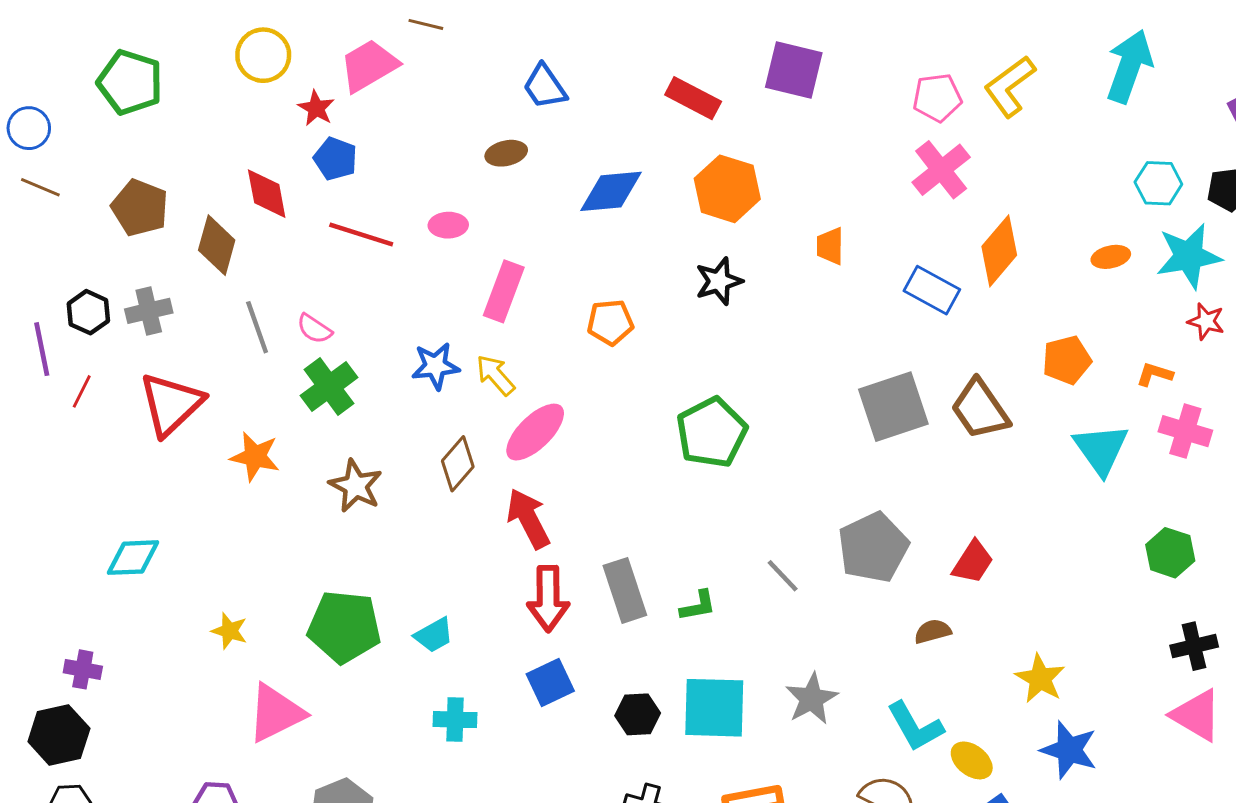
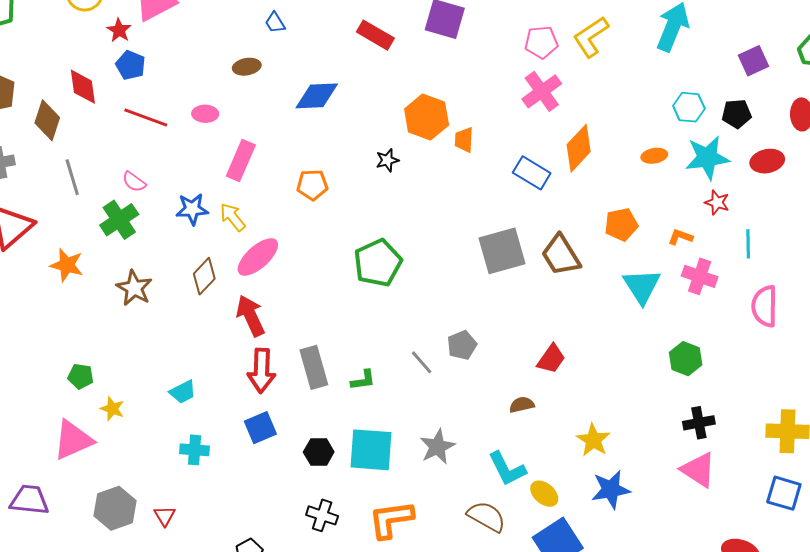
blue trapezoid: (545, 87) -> (275, 23), size x0.7
orange hexagon: (727, 189) -> (427, 117), moved
black star: (719, 281) -> (387, 160), size x0.7
pink semicircle: (314, 329) -> (134, 182), moved
gray pentagon: (873, 547) -> (462, 345), moved, size x0.6
green pentagon: (344, 627) -> (81, 376), moved, size x0.5
yellow star: (230, 631) -> (112, 409), moved
blue star: (1069, 750) -> (611, 489), turned -30

